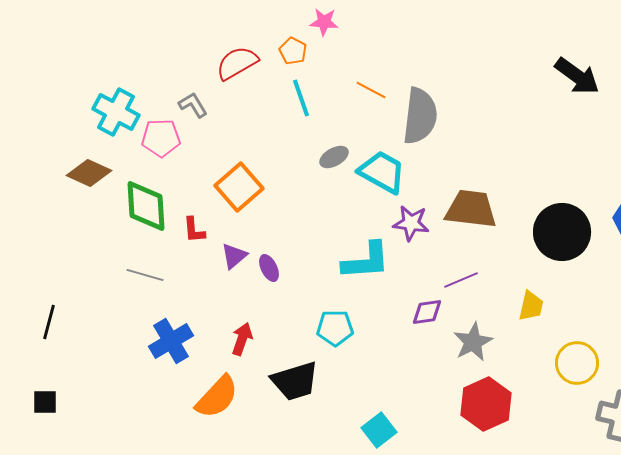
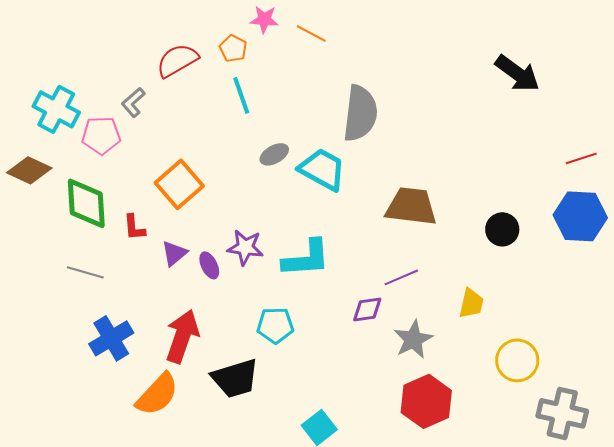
orange line: (371, 90) -> (311, 33), moved
gray L-shape: (193, 105) -> (133, 102), turned -100
purple star: (411, 223) -> (245, 247), moved
black circle: (562, 232) -> (502, 229), size x0.6
red arrow: (242, 339) -> (182, 336), size x1.6

